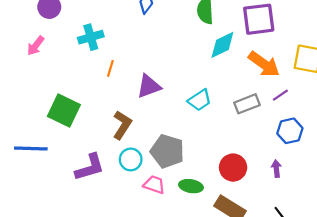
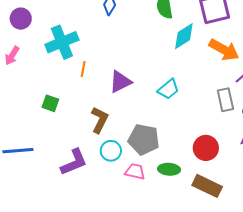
cyan cross: (91, 37) -> (62, 42), size x1.4
gray rectangle: (247, 104) -> (225, 100), moved, turned -75
green square: (64, 110) -> (50, 103), moved, size x0.6

